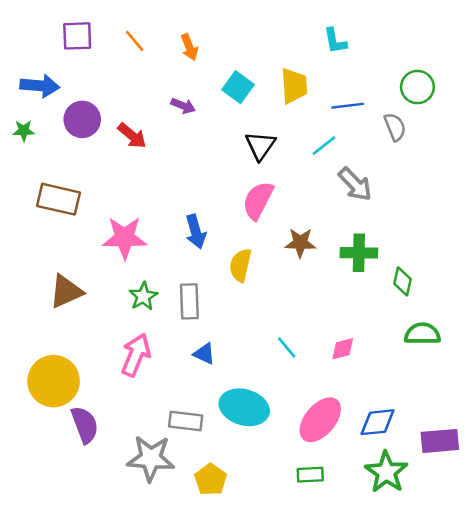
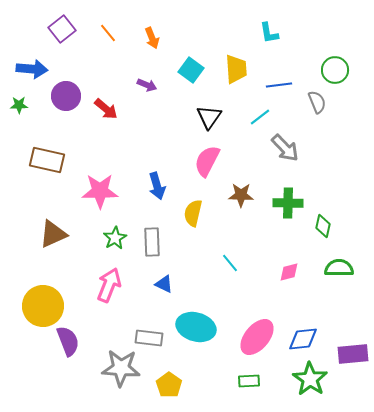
purple square: (77, 36) -> (62, 29), turned -36
cyan line: (287, 347) -> (230, 263), moved
pink diamond: (343, 349) -> (289, 272), moved

